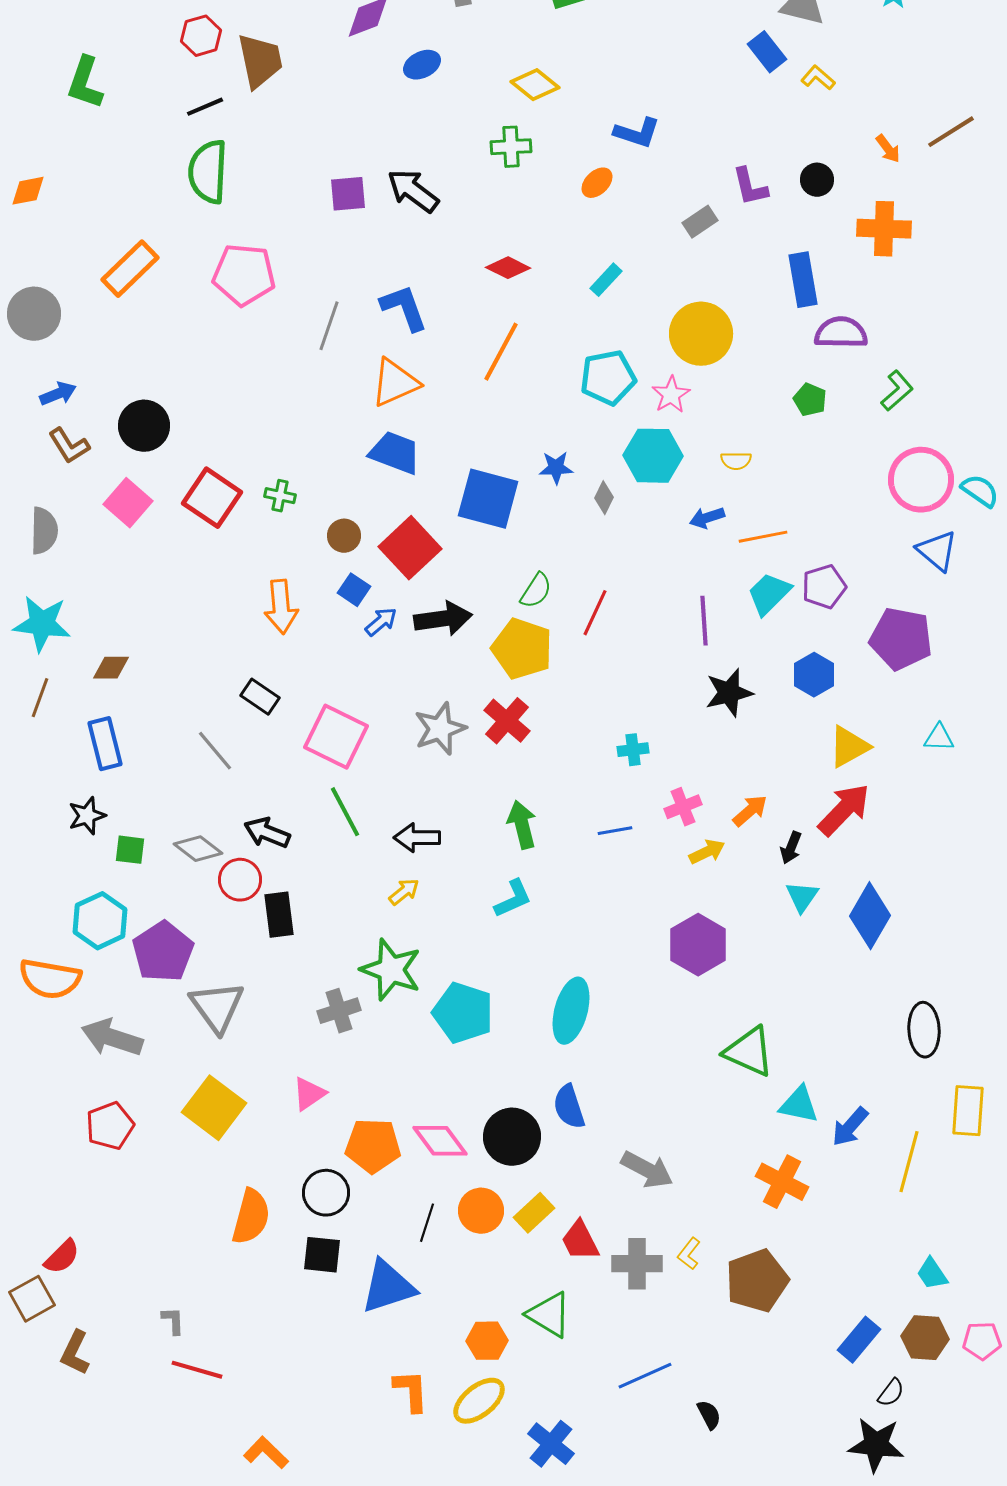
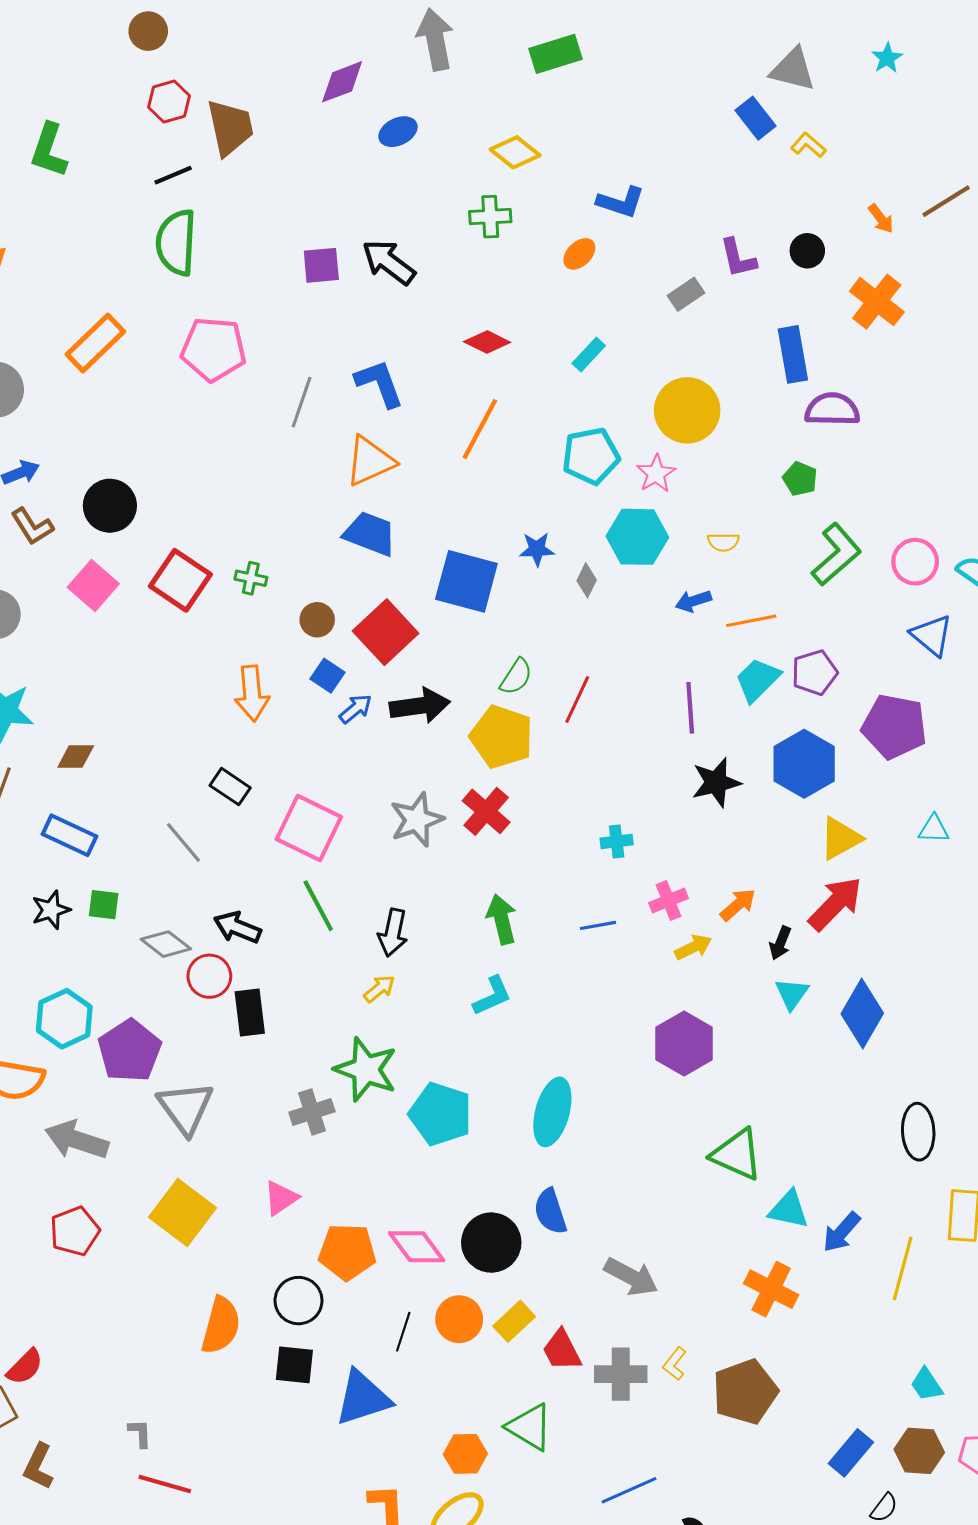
orange cross: (884, 229) -> (877, 302), turned 36
green L-shape: (897, 391) -> (836, 554), moved, size x1.5
pink circle: (921, 480) -> (915, 562), size x0.7
blue hexagon: (814, 675) -> (804, 764), size x1.5
blue rectangle: (105, 744) -> (69, 835), turned -51
black arrow: (417, 838) -> (393, 933), turned -78
green square: (130, 850) -> (104, 905), moved

